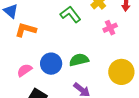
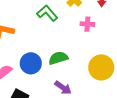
pink cross: (110, 28) -> (87, 24), turned 32

